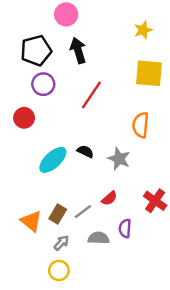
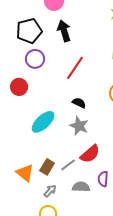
black semicircle: (85, 151) -> (79, 103), moved
gray star: (119, 159) -> (79, 126), moved
red semicircle: (109, 198) -> (90, 154), size x1.5

